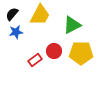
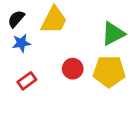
green triangle: (72, 25) -> (113, 34), moved
red rectangle: (35, 60) -> (27, 81), moved

